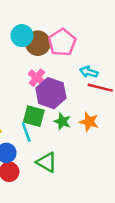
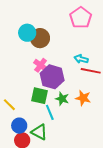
pink pentagon: (62, 42) -> (81, 18), moved
cyan line: (26, 132) -> (50, 112), moved
green triangle: (47, 162) -> (39, 132), moved

